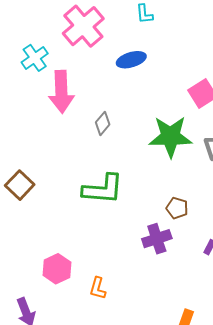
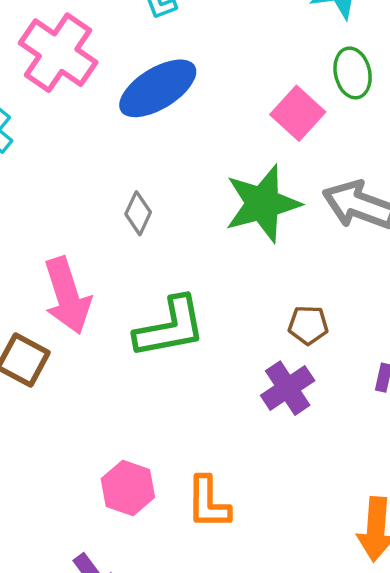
blue ellipse: (131, 60) -> (158, 88), size x1.5
pink arrow: (61, 92) -> (67, 296), moved
orange L-shape: (98, 288) -> (208, 503), size x1.4

